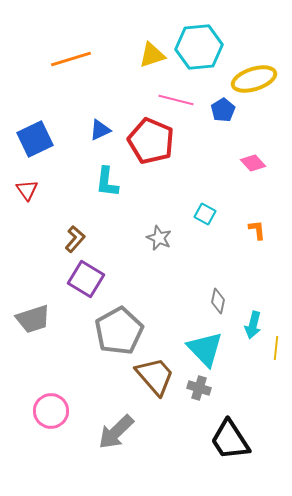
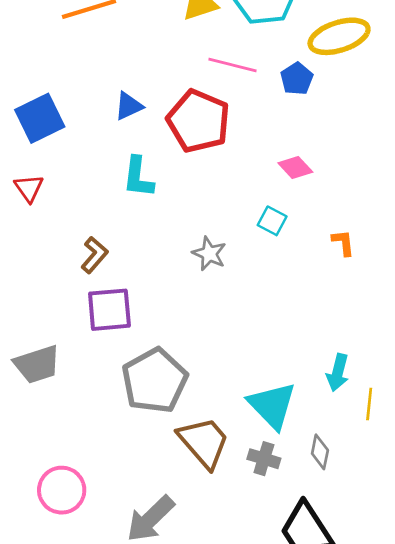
pink diamond: (253, 163) -> (295, 168), moved
purple square: (86, 279) -> (109, 310), turned -36
gray diamond: (218, 301) -> (320, 452), moved

